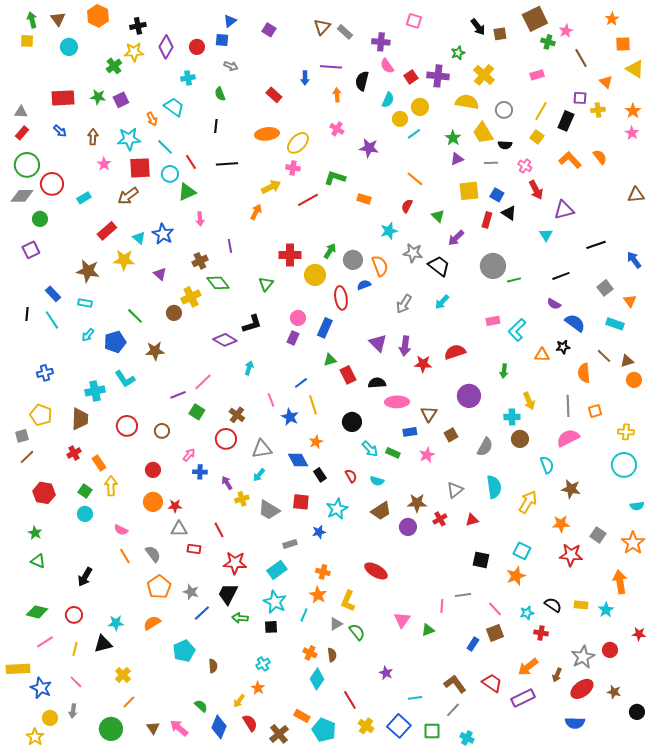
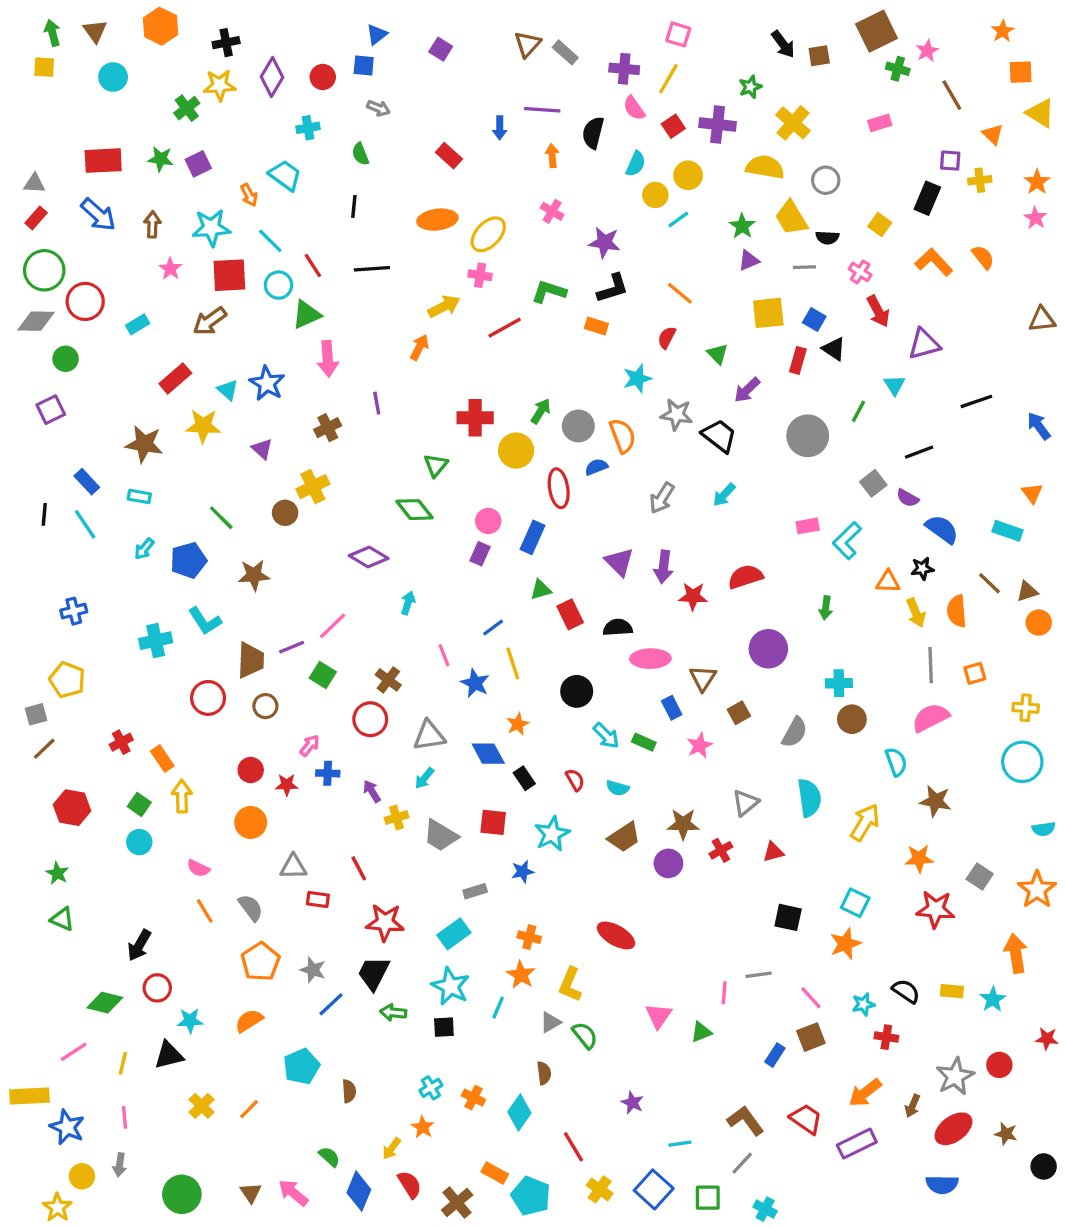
yellow line: (541, 111) -> (668, 79), moved
blue arrow: (60, 131) -> (98, 215), size x1.6
pink arrow: (200, 219) -> (328, 359), size x1.5
green line: (514, 280) -> (858, 411), moved, turned -48
green diamond: (218, 283) -> (414, 510), moved
gray square: (605, 288) -> (873, 483), moved
black L-shape: (252, 324) -> (613, 288), moved
yellow arrow: (529, 401) -> (916, 613), moved
brown trapezoid: (80, 419) -> (251, 660), moved
blue rectangle: (410, 432) -> (672, 708), turned 72
red star: (175, 506) -> (287, 785), moved
green diamond: (37, 612) -> (105, 1003), moved
red circle: (74, 615) -> (157, 988), moved
orange cross: (310, 653) -> (473, 1098), moved
pink line: (76, 682) -> (125, 1117), turned 40
orange line: (129, 702) -> (249, 1109), moved

